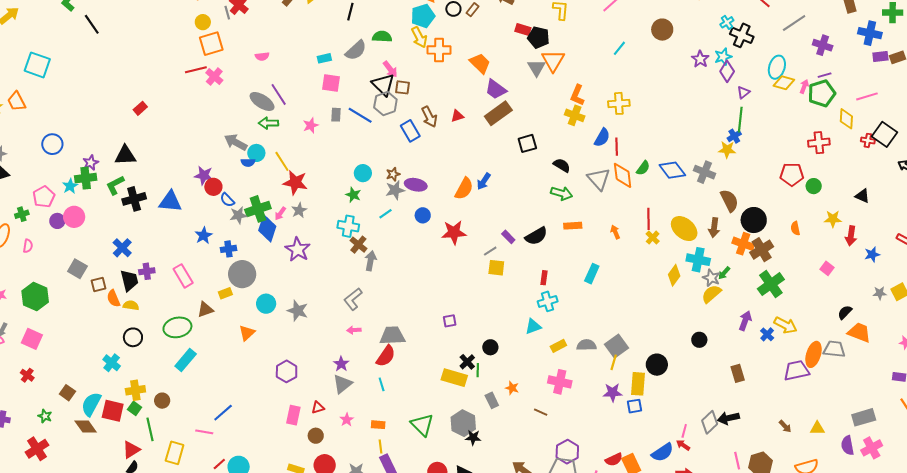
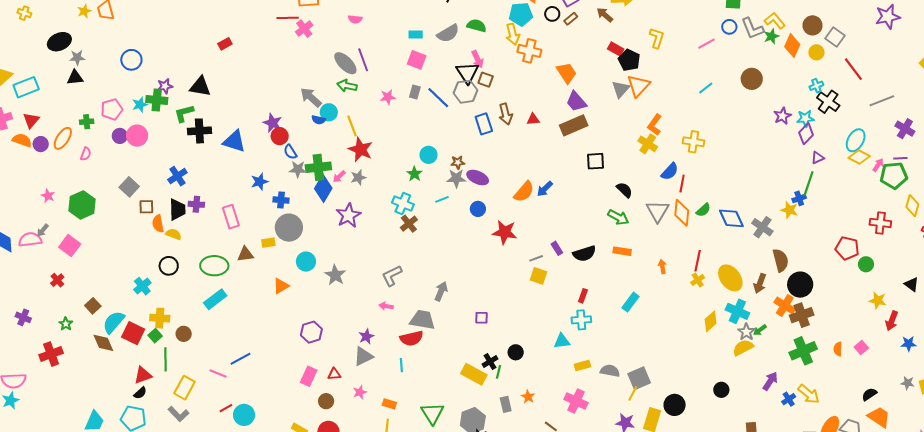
orange semicircle: (795, 228) -> (838, 349), moved
gray arrow: (371, 261) -> (441, 291), moved
red semicircle: (386, 356) -> (412, 338), turned 30

